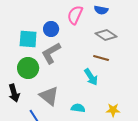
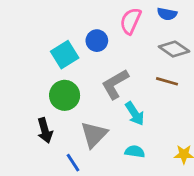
cyan square: (28, 39) -> (65, 55), turned -36
gray L-shape: (51, 53) -> (115, 84), moved
cyan arrow: (91, 77) -> (135, 114), moved
gray triangle: (49, 96) -> (94, 135), turned 35

